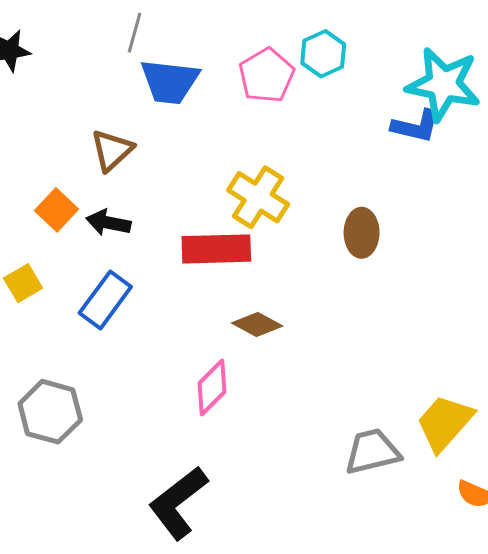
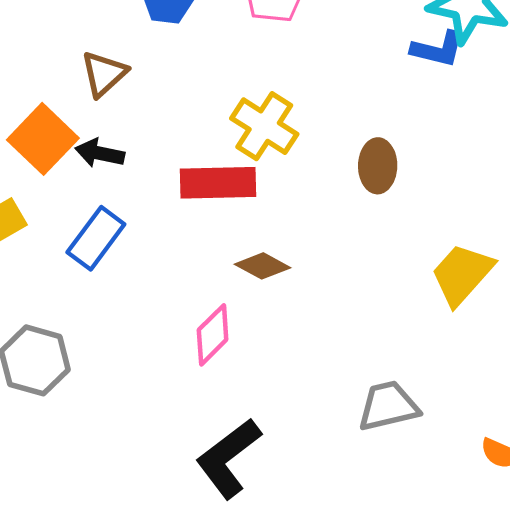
orange square: (57, 210) -> (43, 139), size x1.5
yellow trapezoid: (445, 423) -> (462, 274), moved
black L-shape: (178, 503) -> (228, 458), moved

